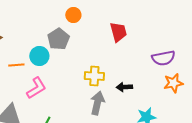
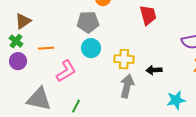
gray pentagon: (58, 39) -> (88, 22), turned 30
cyan circle: (39, 56) -> (91, 48), moved

